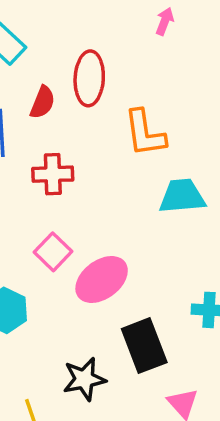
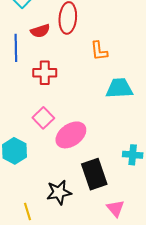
red semicircle: (43, 102) -> (40, 31), turned 48
orange L-shape: (145, 133) -> (99, 51), size x0.7

